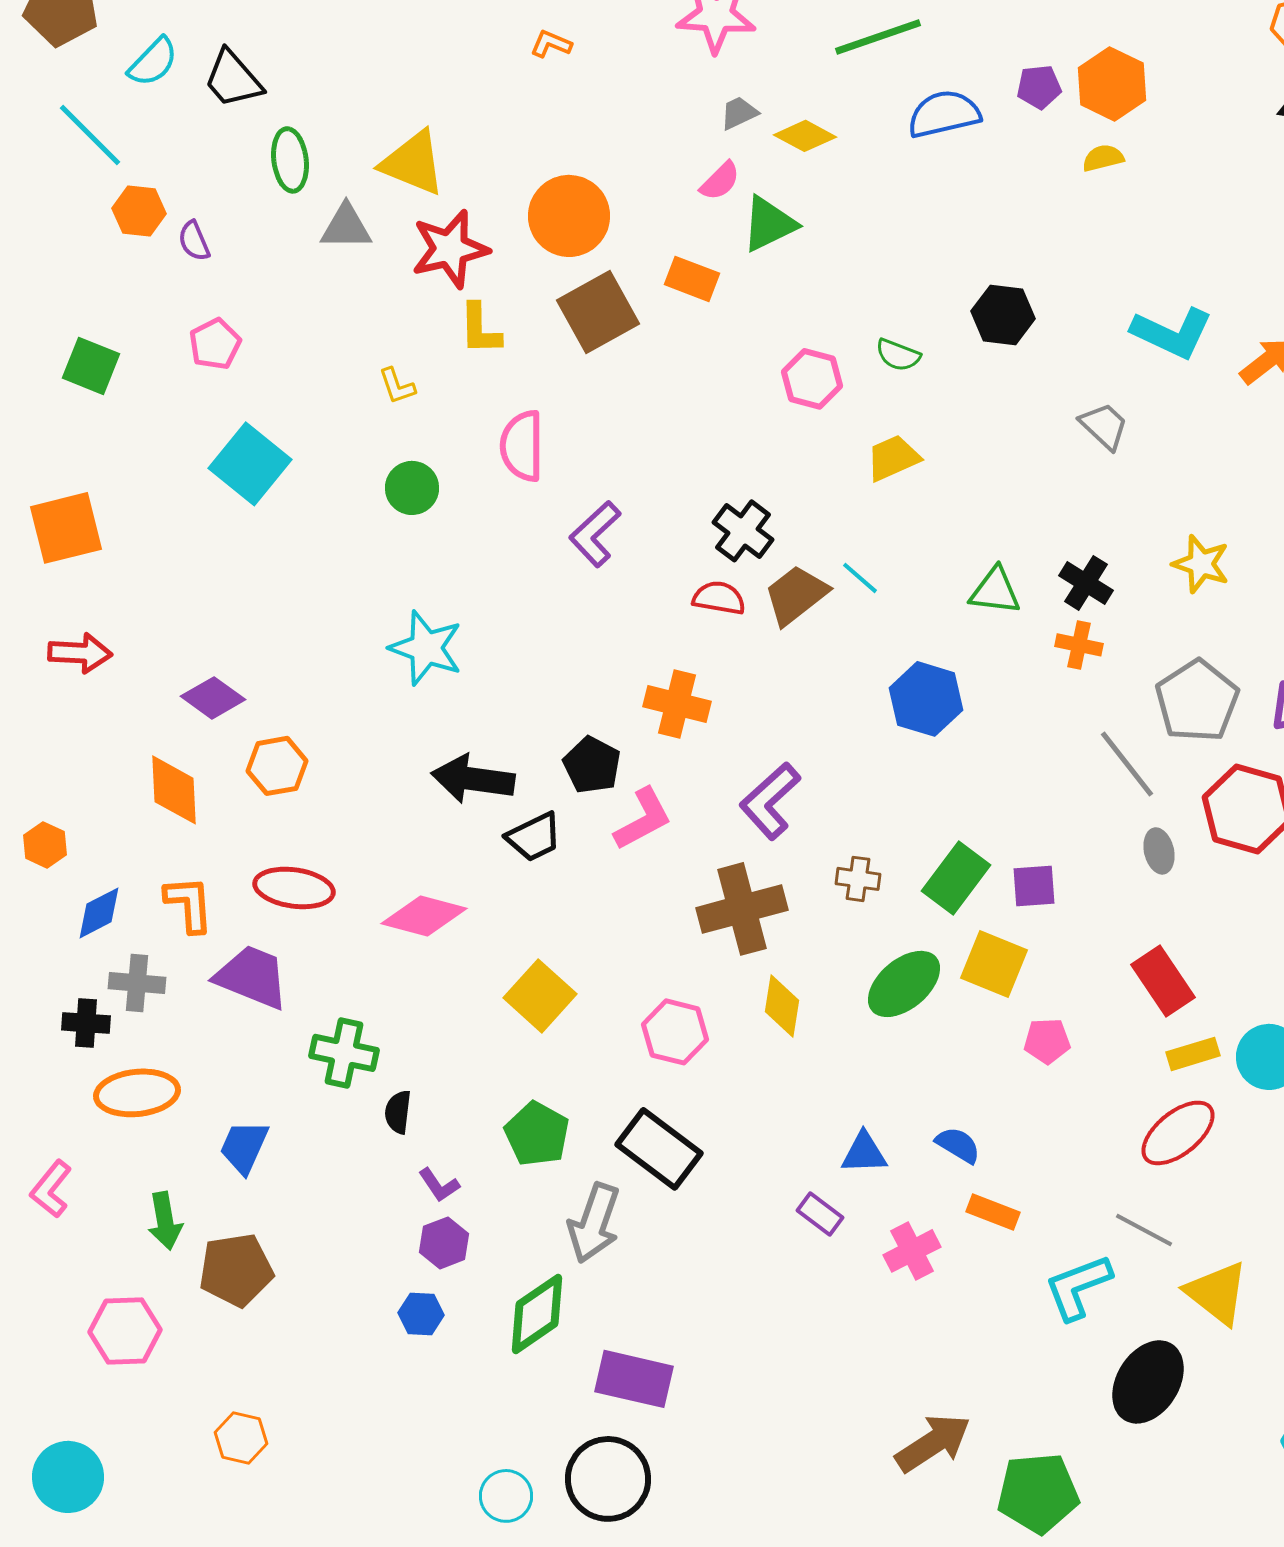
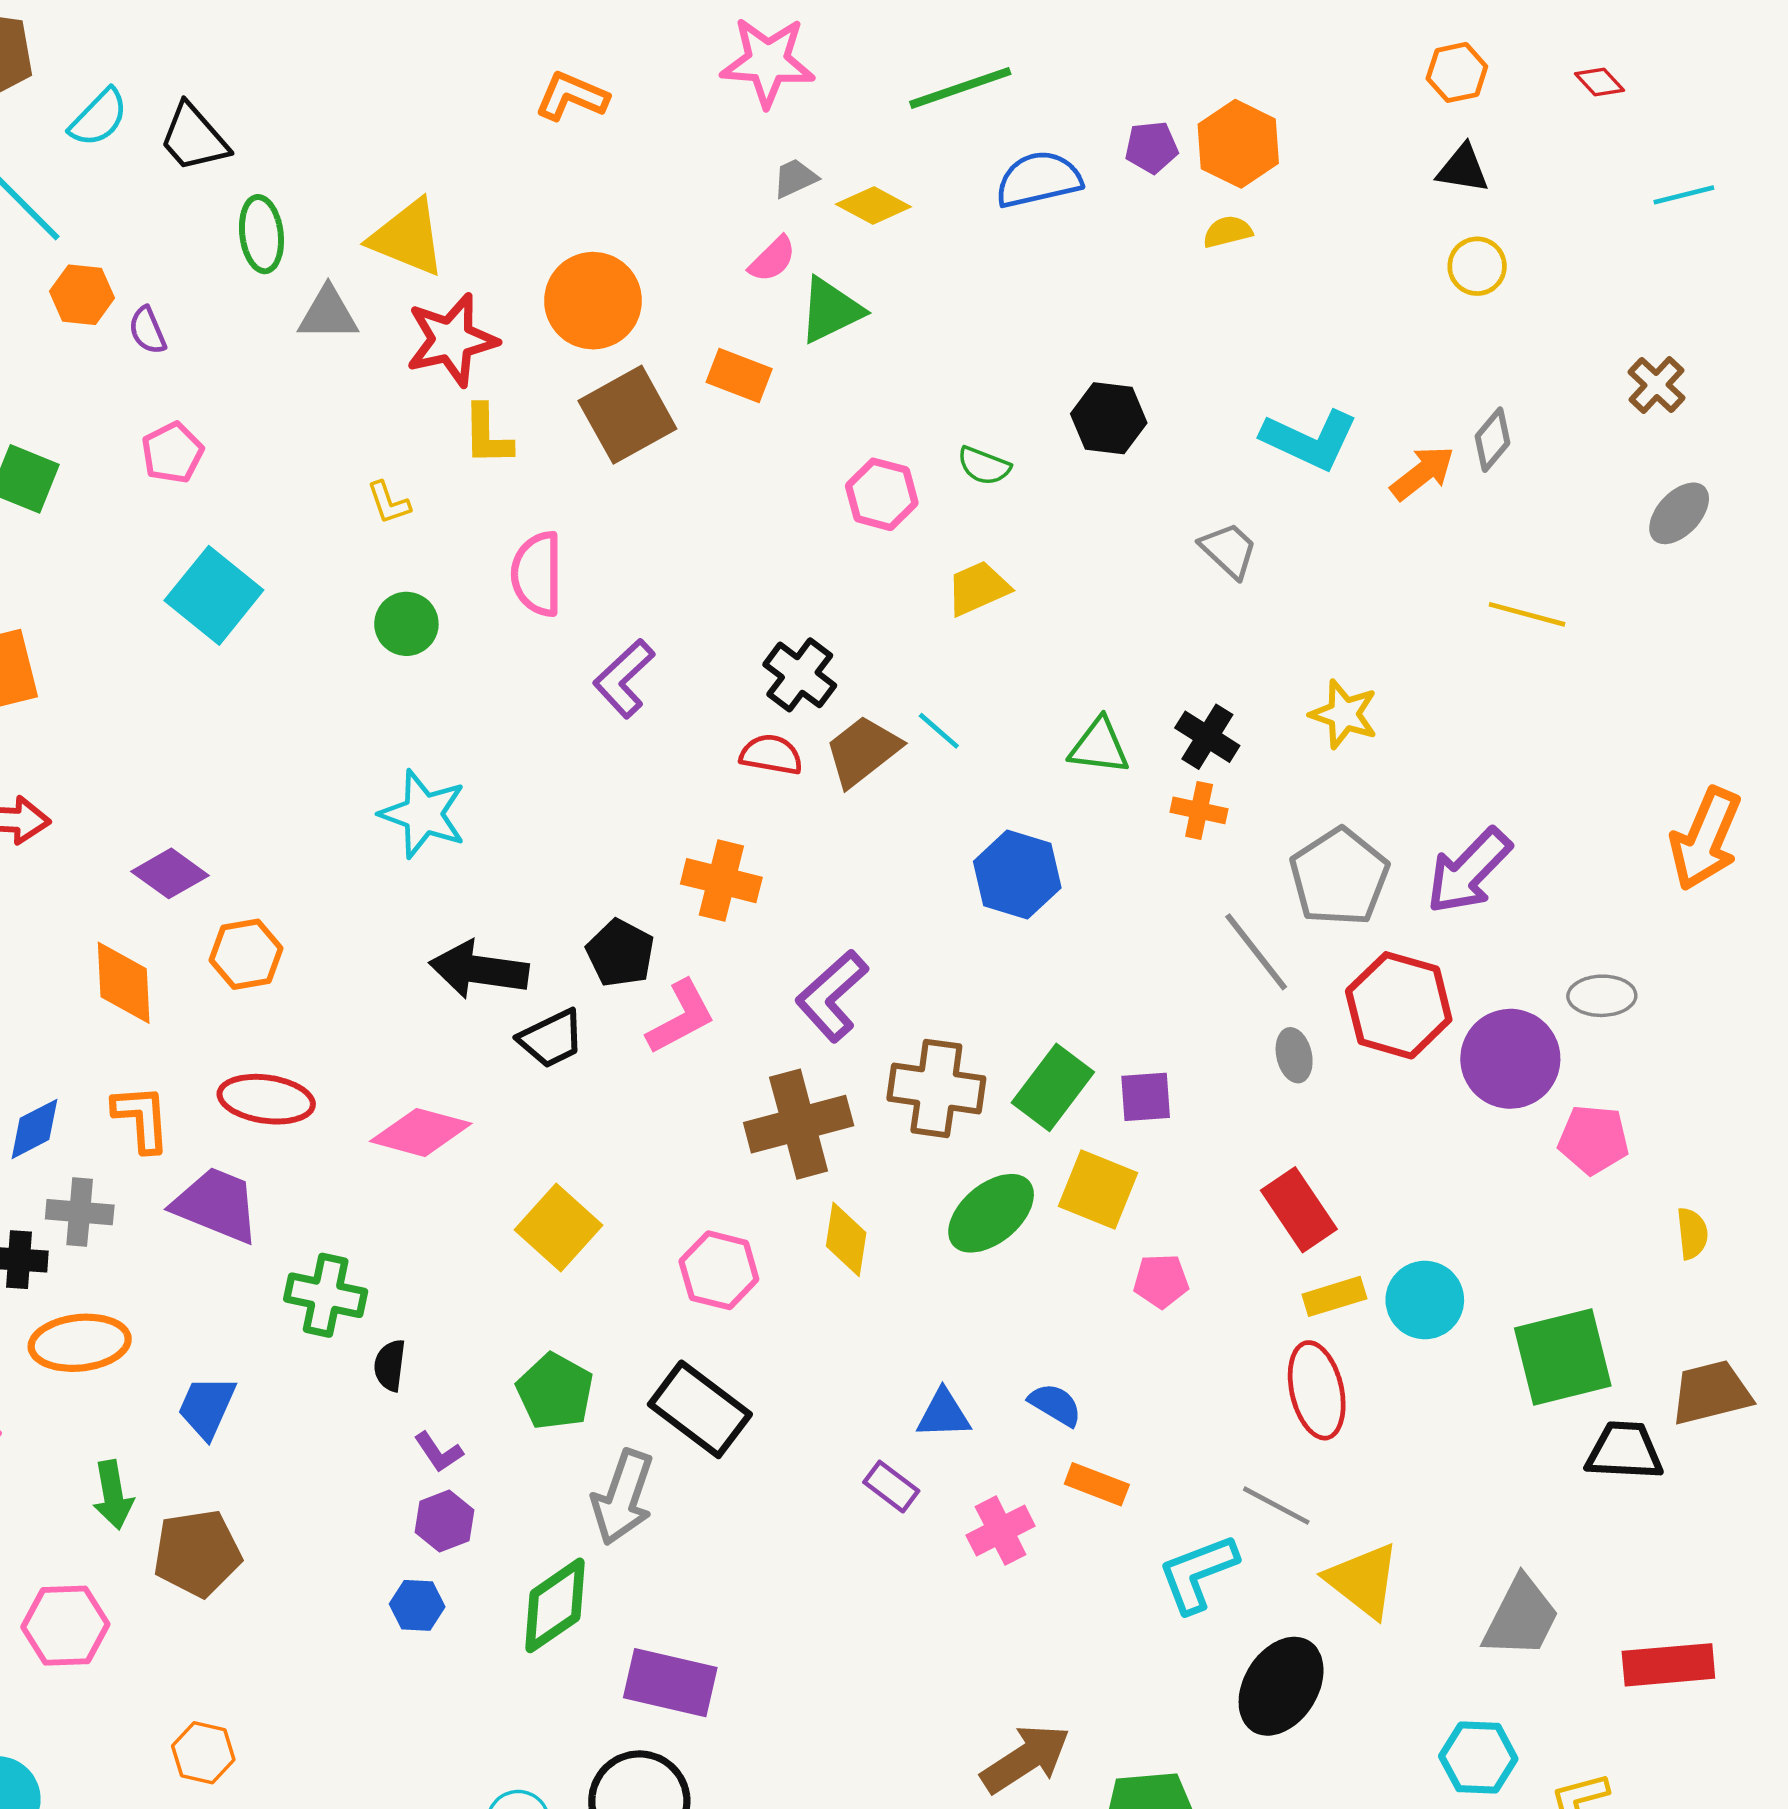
orange L-shape: (551, 44) -> (572, 96), size x1.5
brown cross: (858, 879) -> (936, 1088), size x1.8
red ellipse: (1178, 1133) -> (1317, 1390), turned -64

